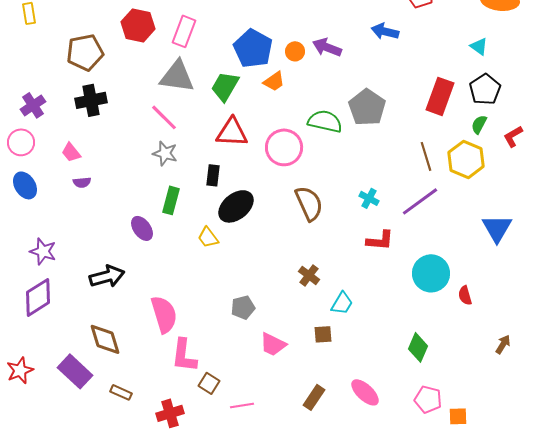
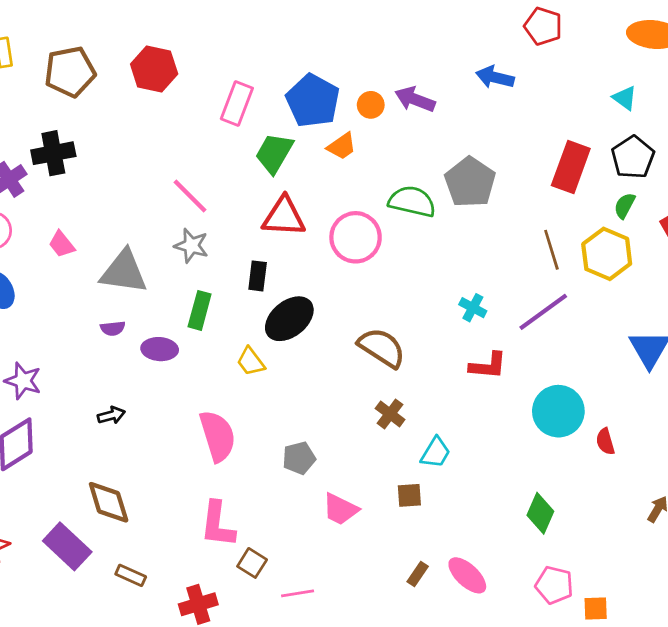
pink rectangle: (184, 31) -> (237, 103), moved
brown pentagon: (85, 52) -> (70, 72), moved
gray triangle: (177, 76) -> (124, 272), moved
black cross: (91, 100) -> (53, 153), moved
purple semicircle: (82, 182) -> (113, 328), moved
brown semicircle: (309, 203) -> (382, 348), moved, turned -33
purple ellipse: (142, 228) -> (160, 349), turned -50
black arrow: (107, 276) -> (111, 415), size x0.6
pink semicircle: (164, 314) -> (218, 436), moved
brown rectangle: (314, 397) -> (418, 574), moved, size x0.7

